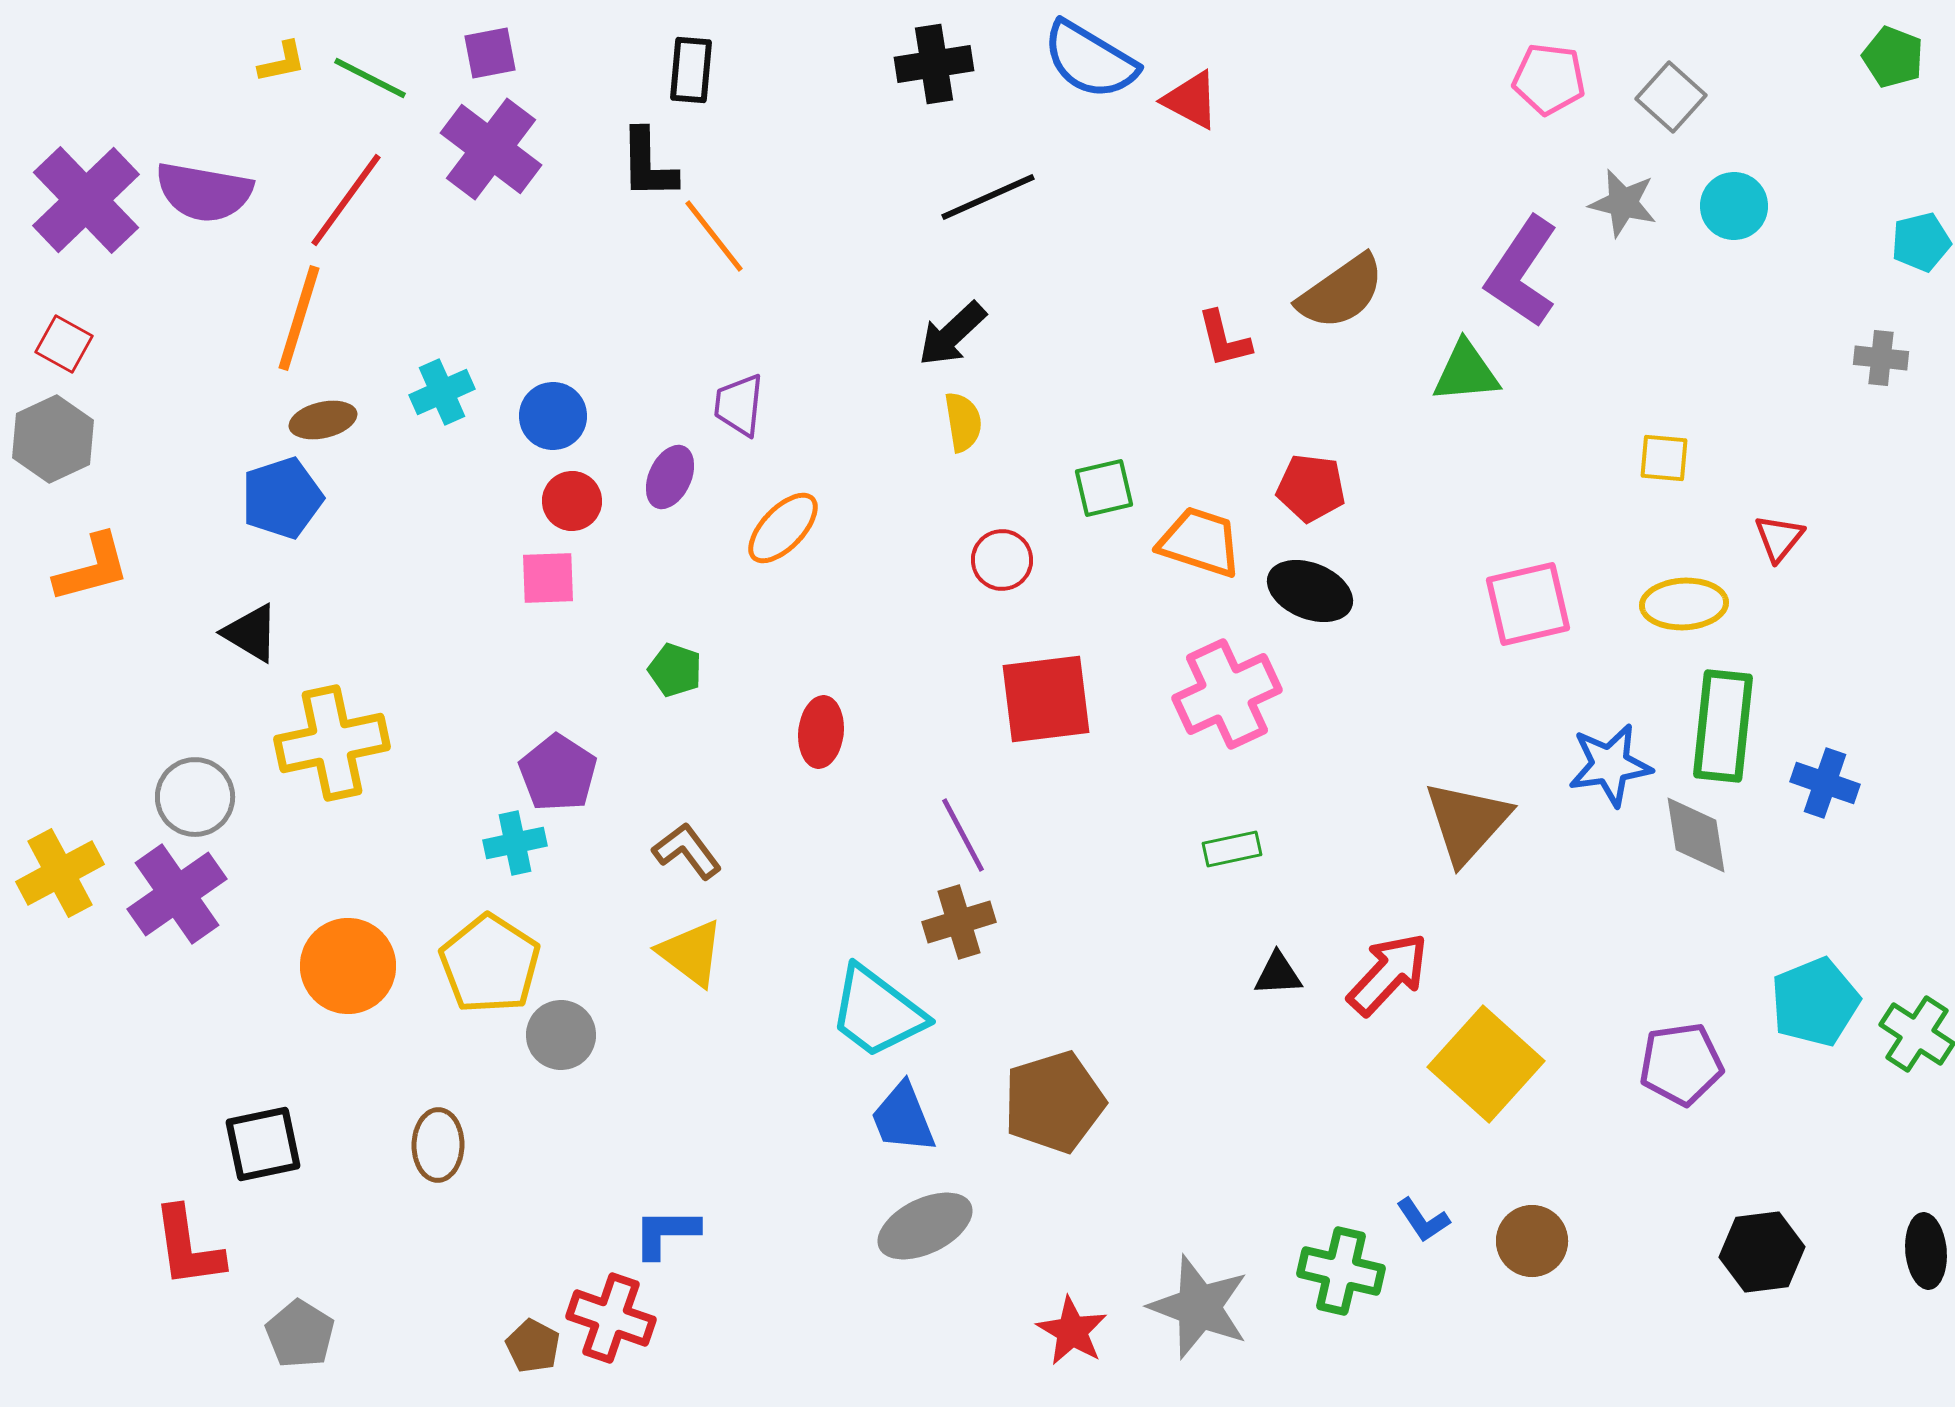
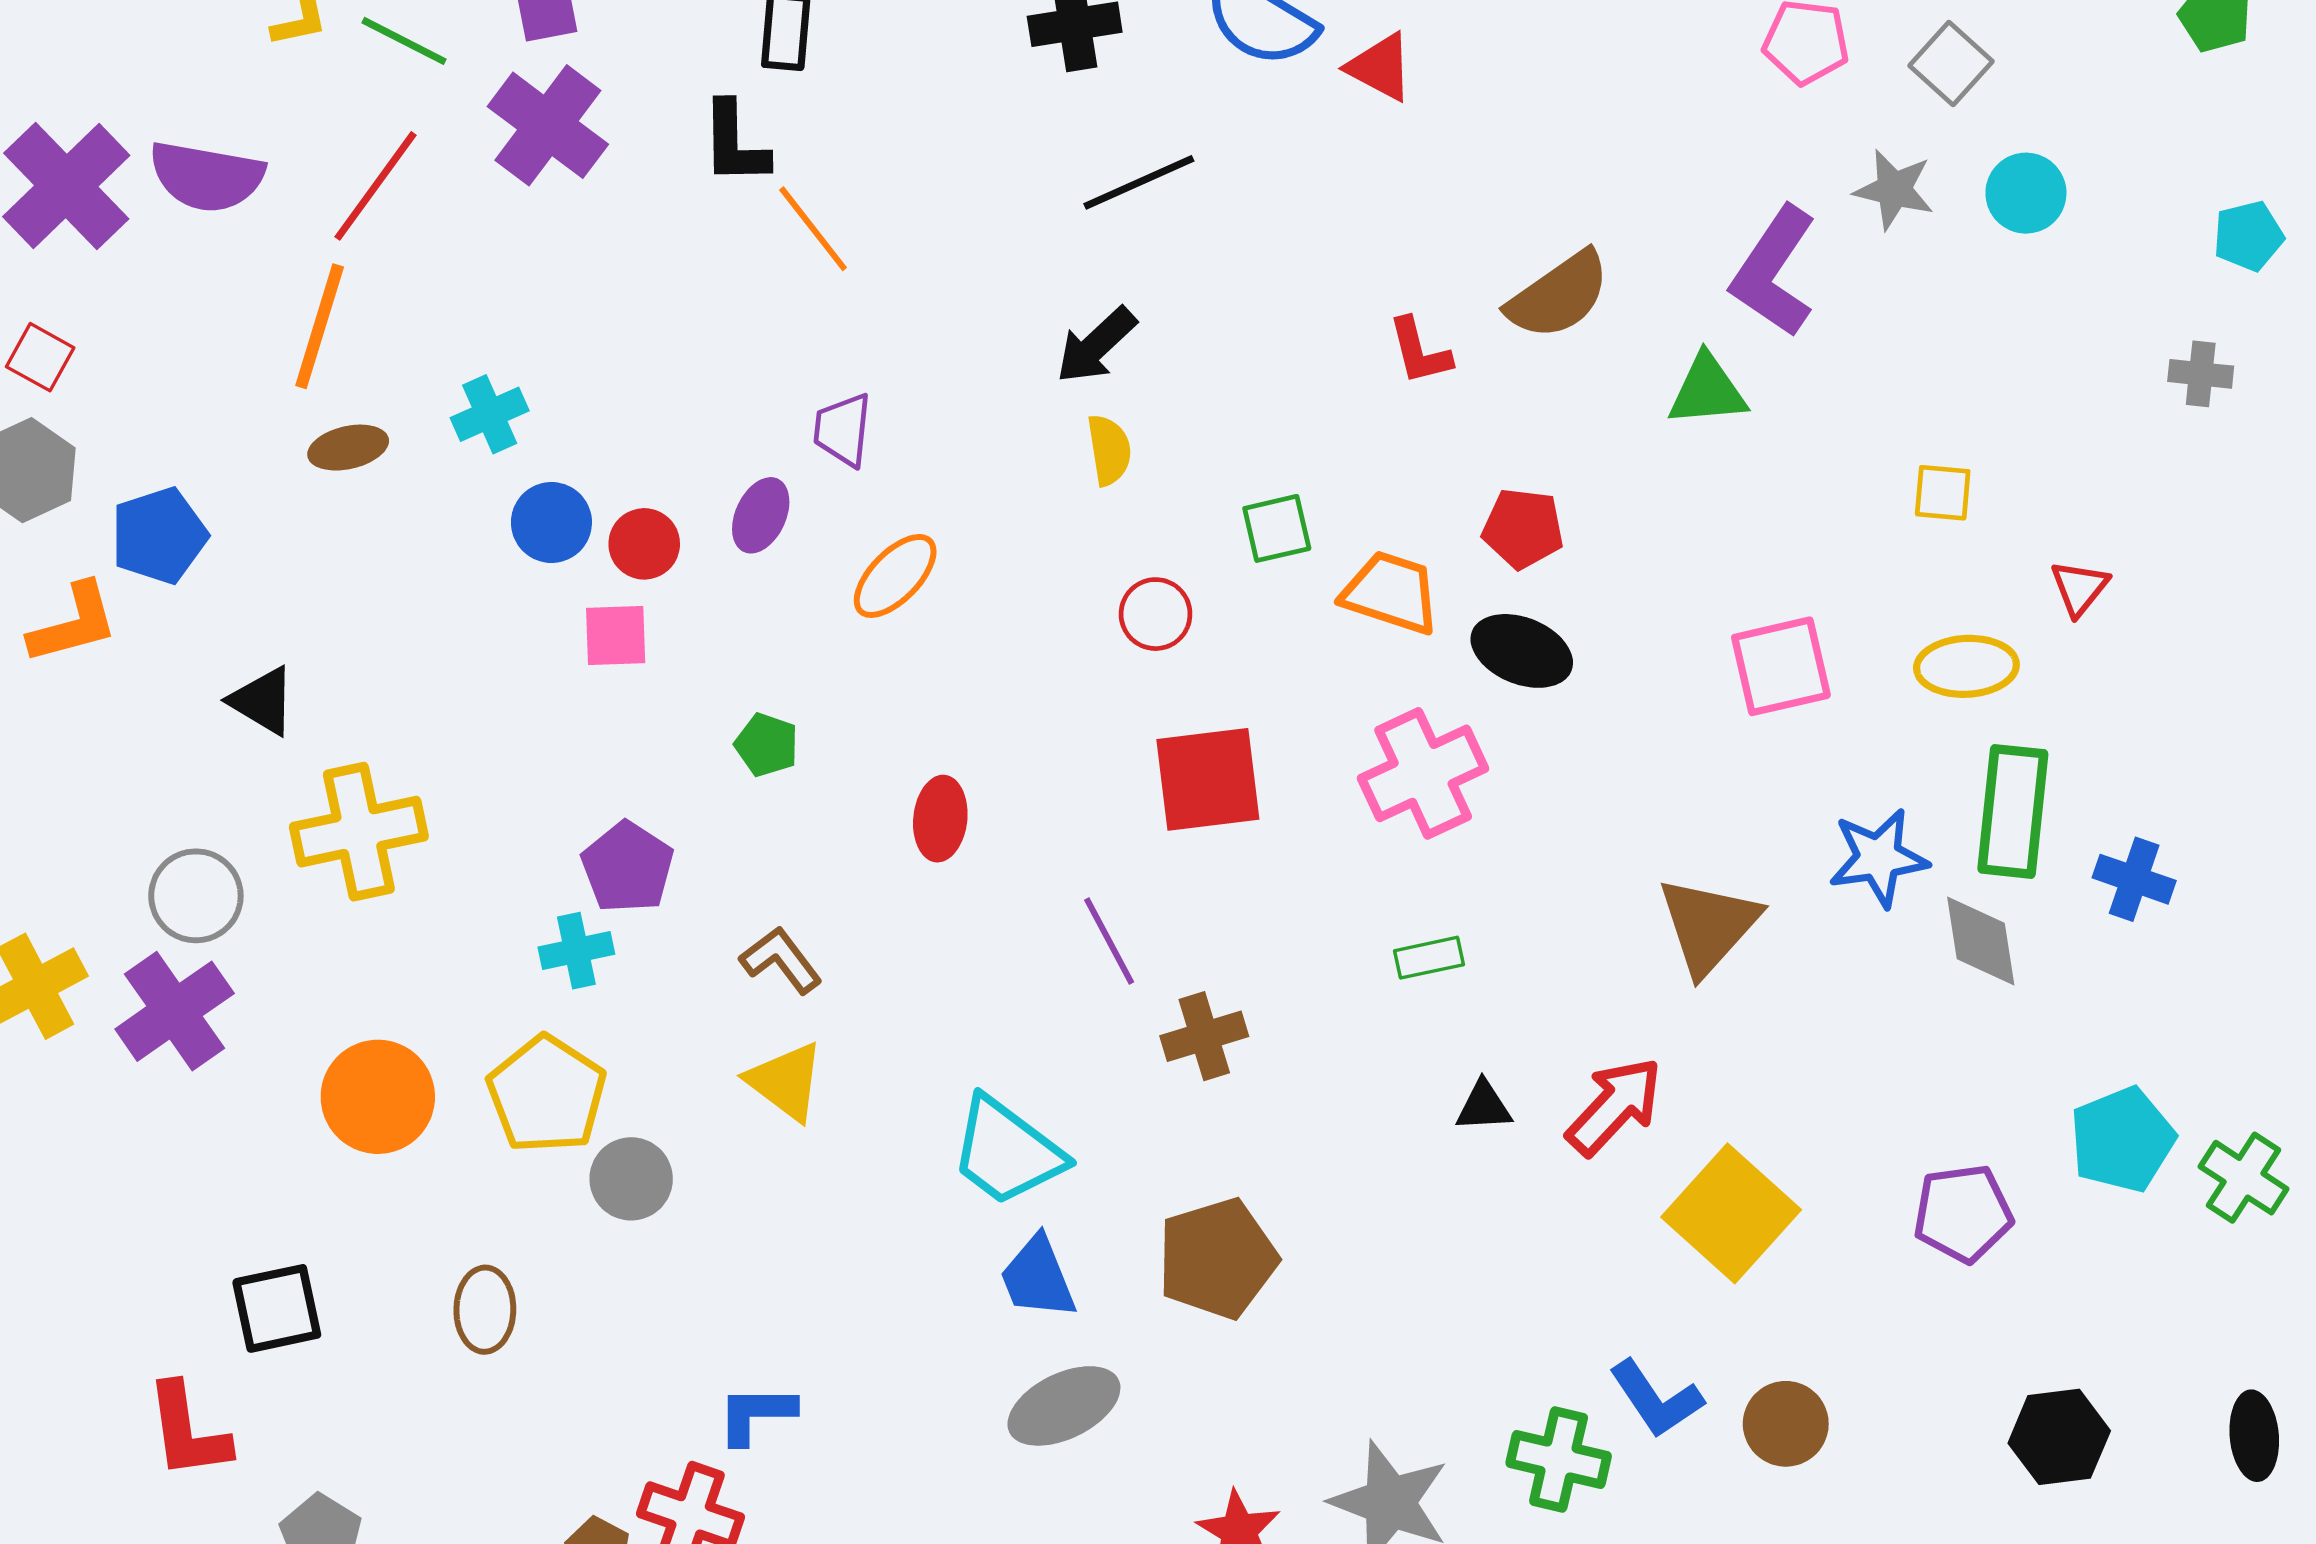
blue circle: (553, 416) -> (551, 522), moved
blue pentagon: (282, 498) -> (159, 536), moved
brown cross: (959, 922) -> (1204, 1036), moved
blue L-shape: (1423, 1220) -> (1656, 1399), size x1.5

